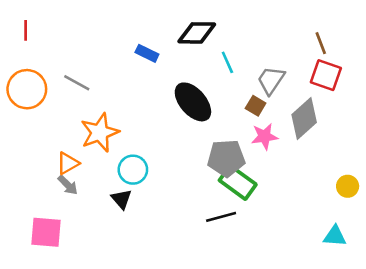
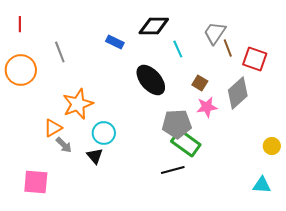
brown line: (321, 43) -> (228, 48), moved
gray trapezoid: (271, 80) -> (215, 33), moved
gray line: (77, 83) -> (60, 52), moved, turned 40
gray arrow: (68, 185) -> (64, 145), moved

